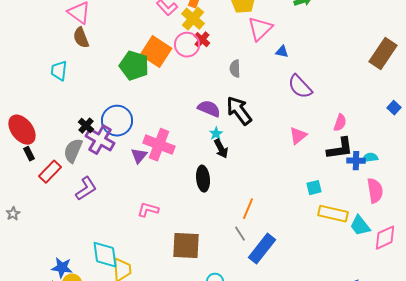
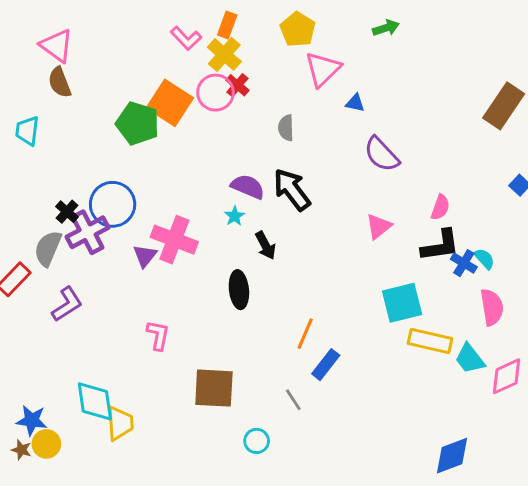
cyan star: (216, 134) -> (235, 216), moved
purple cross: (100, 140) -> (88, 232), turned 32
cyan semicircle: (370, 158) -> (484, 259), turned 56
blue cross: (356, 161) -> (464, 263), turned 30
cyan square: (314, 188) -> (402, 303), size x1.8
pink L-shape: (148, 210) -> (158, 335), turned 85
gray line: (240, 234) -> (293, 400), moved
blue rectangle: (262, 249) -> (326, 365), moved, size x0.7

